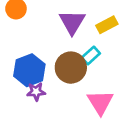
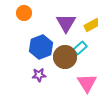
blue hexagon: (29, 70) -> (41, 47), moved

